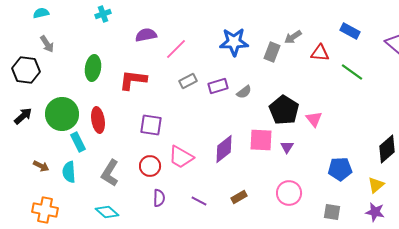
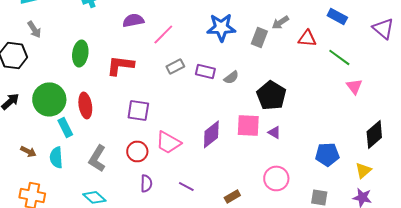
purple rectangle: (218, 86) -> (205, 71), turned 30
pink triangle: (314, 119) -> (354, 86), moved
purple triangle: (287, 147) -> (274, 132), turned -32
brown rectangle: (239, 197) -> (232, 196), moved

